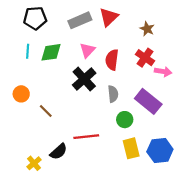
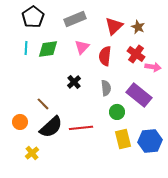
red triangle: (109, 17) -> (114, 26), moved
black pentagon: (35, 18) -> (33, 17), turned -30
black cross: (84, 79) -> (74, 82), moved, size x0.6
orange circle: (21, 94) -> (20, 122), moved
black semicircle: (59, 152) -> (51, 127), moved, size x1.4

